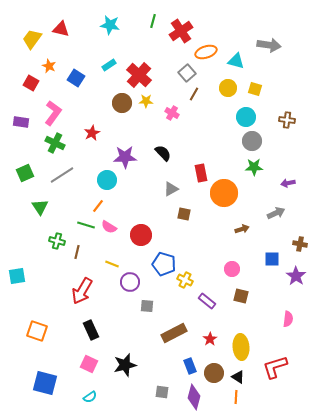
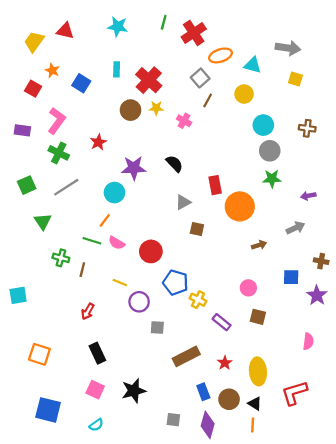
cyan rectangle: (109, 65) -> (117, 69), turned -56
yellow square: (255, 89) -> (295, 79), moved
red arrow: (82, 291) -> (88, 311), size x0.6

